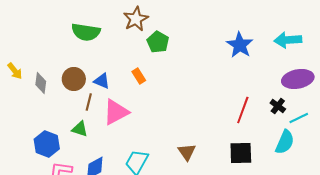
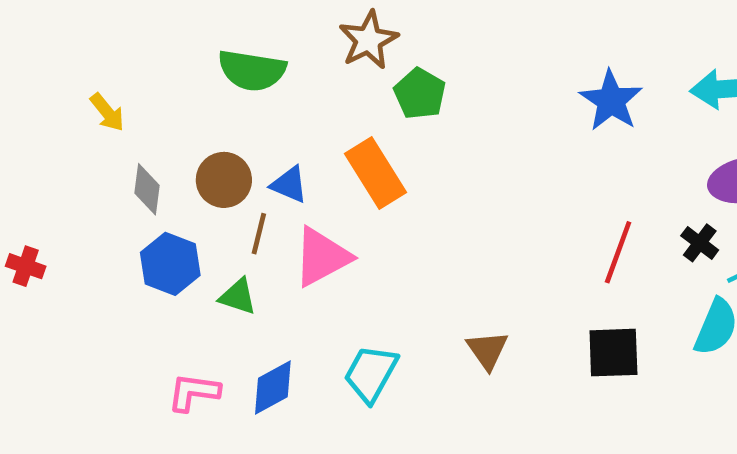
yellow arrow: (15, 71) -> (107, 112), moved
orange rectangle: (139, 76) -> (375, 173), size x1.8
blue hexagon: (47, 144) -> (170, 264), moved

